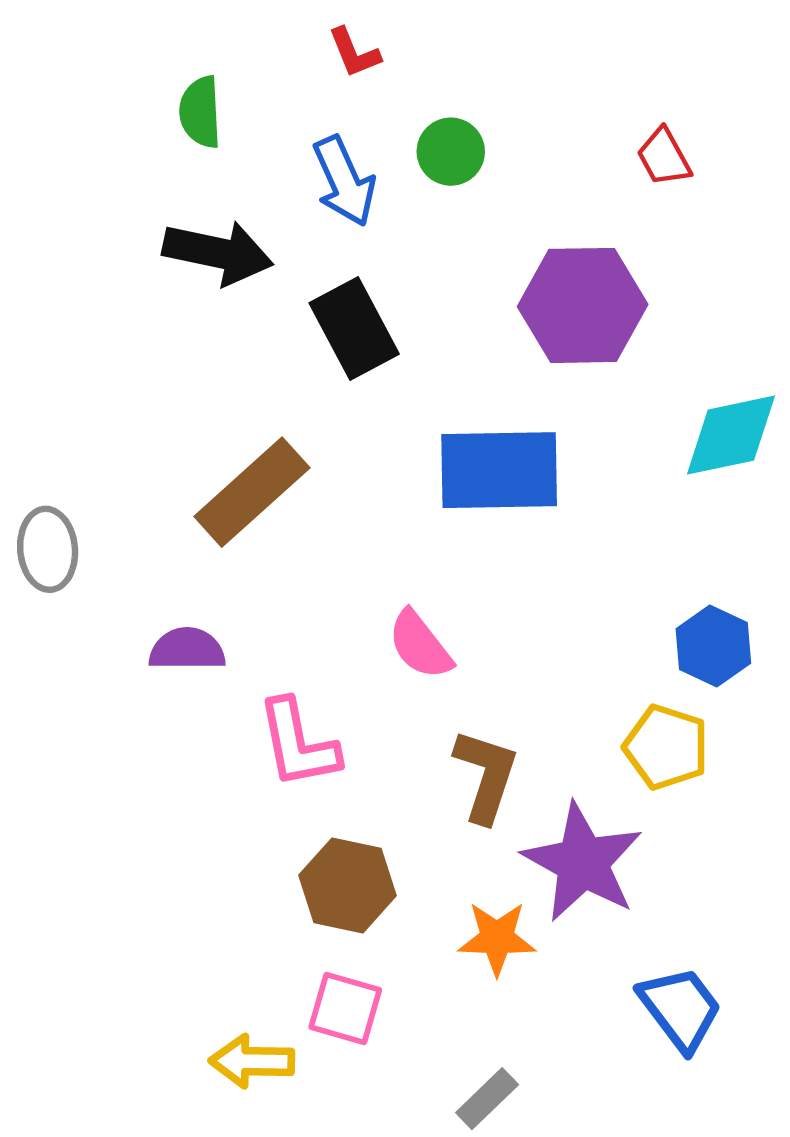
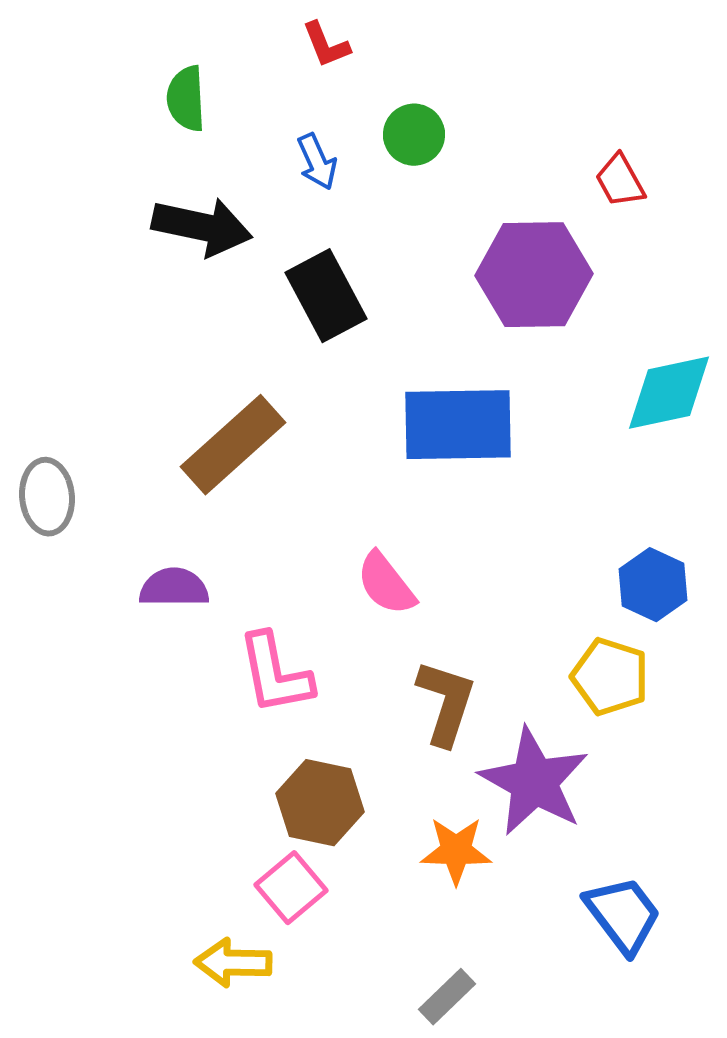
red trapezoid: (664, 157) -> (620, 181), moved
blue arrow: (344, 181) -> (317, 162), size x0.7
pink square: (345, 1009) -> (291, 888), moved, turned 34

